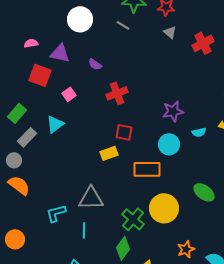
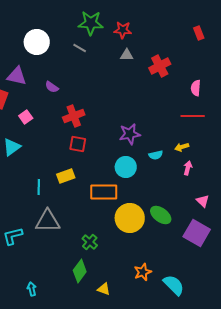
gray triangle: (170, 32) -> (127, 55), turned -40
red square: (124, 132) -> (78, 144), moved
yellow circle: (164, 208) -> (130, 218), moved
green cross: (133, 219) -> (90, 242), size x0.7
cyan line: (84, 230) -> (39, 187), moved

